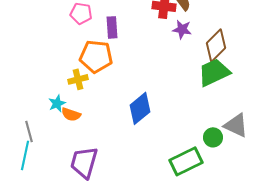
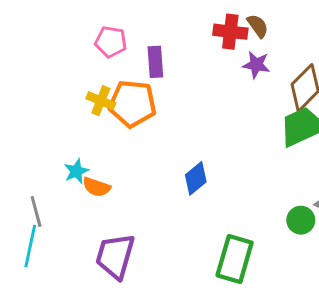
yellow cross: (78, 79) -> (101, 101), moved, turned 36
blue diamond: (140, 108) -> (196, 178), size x0.7
green rectangle: (186, 161) -> (235, 259), moved, turned -48

